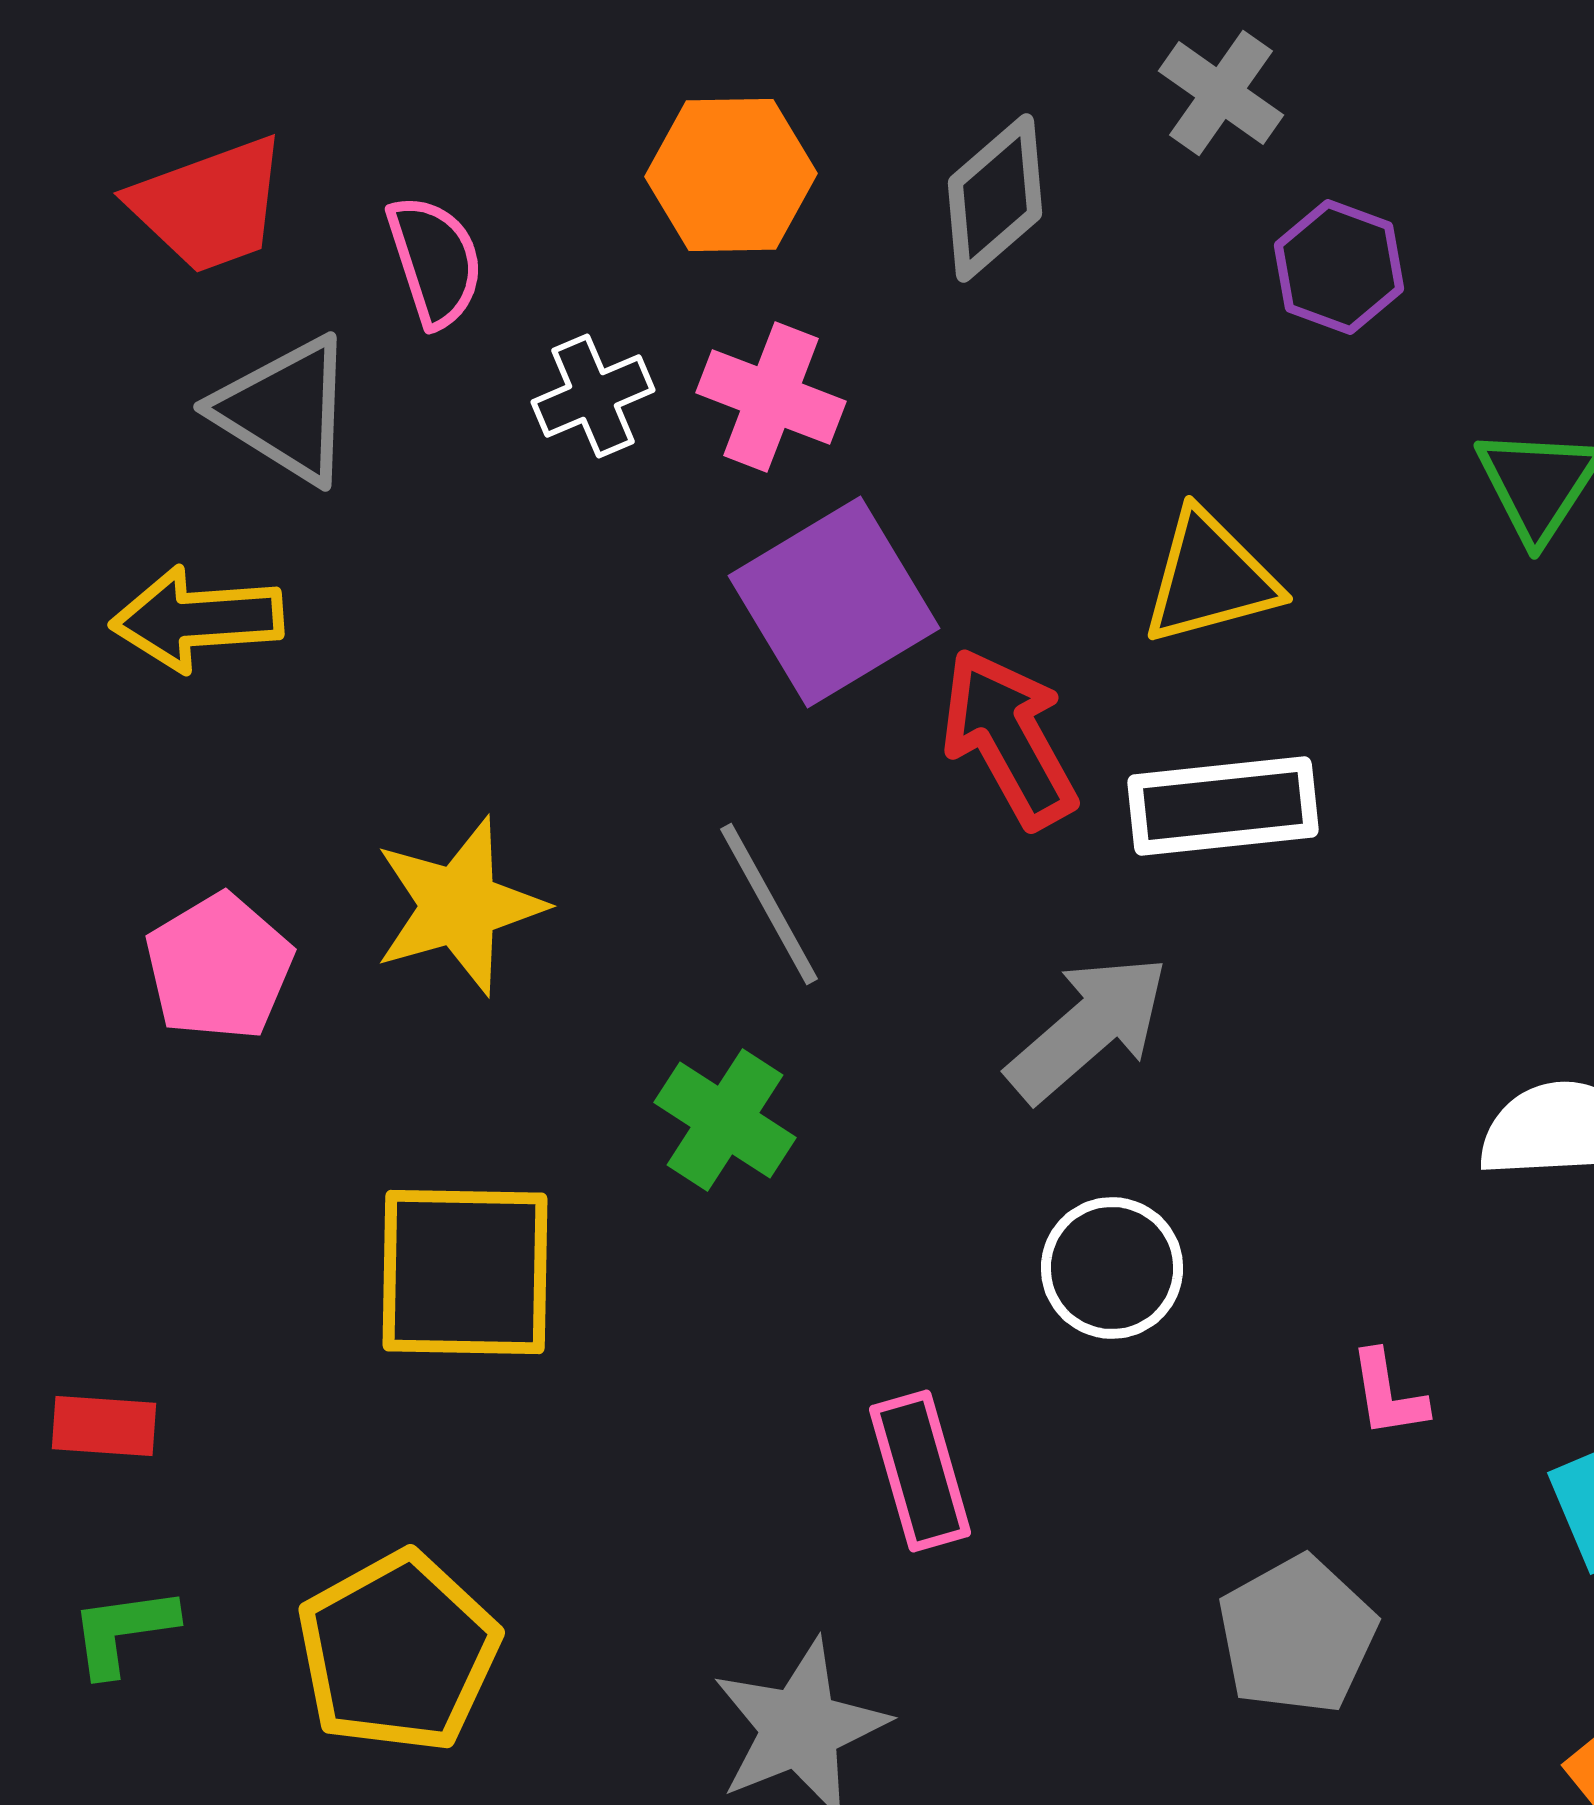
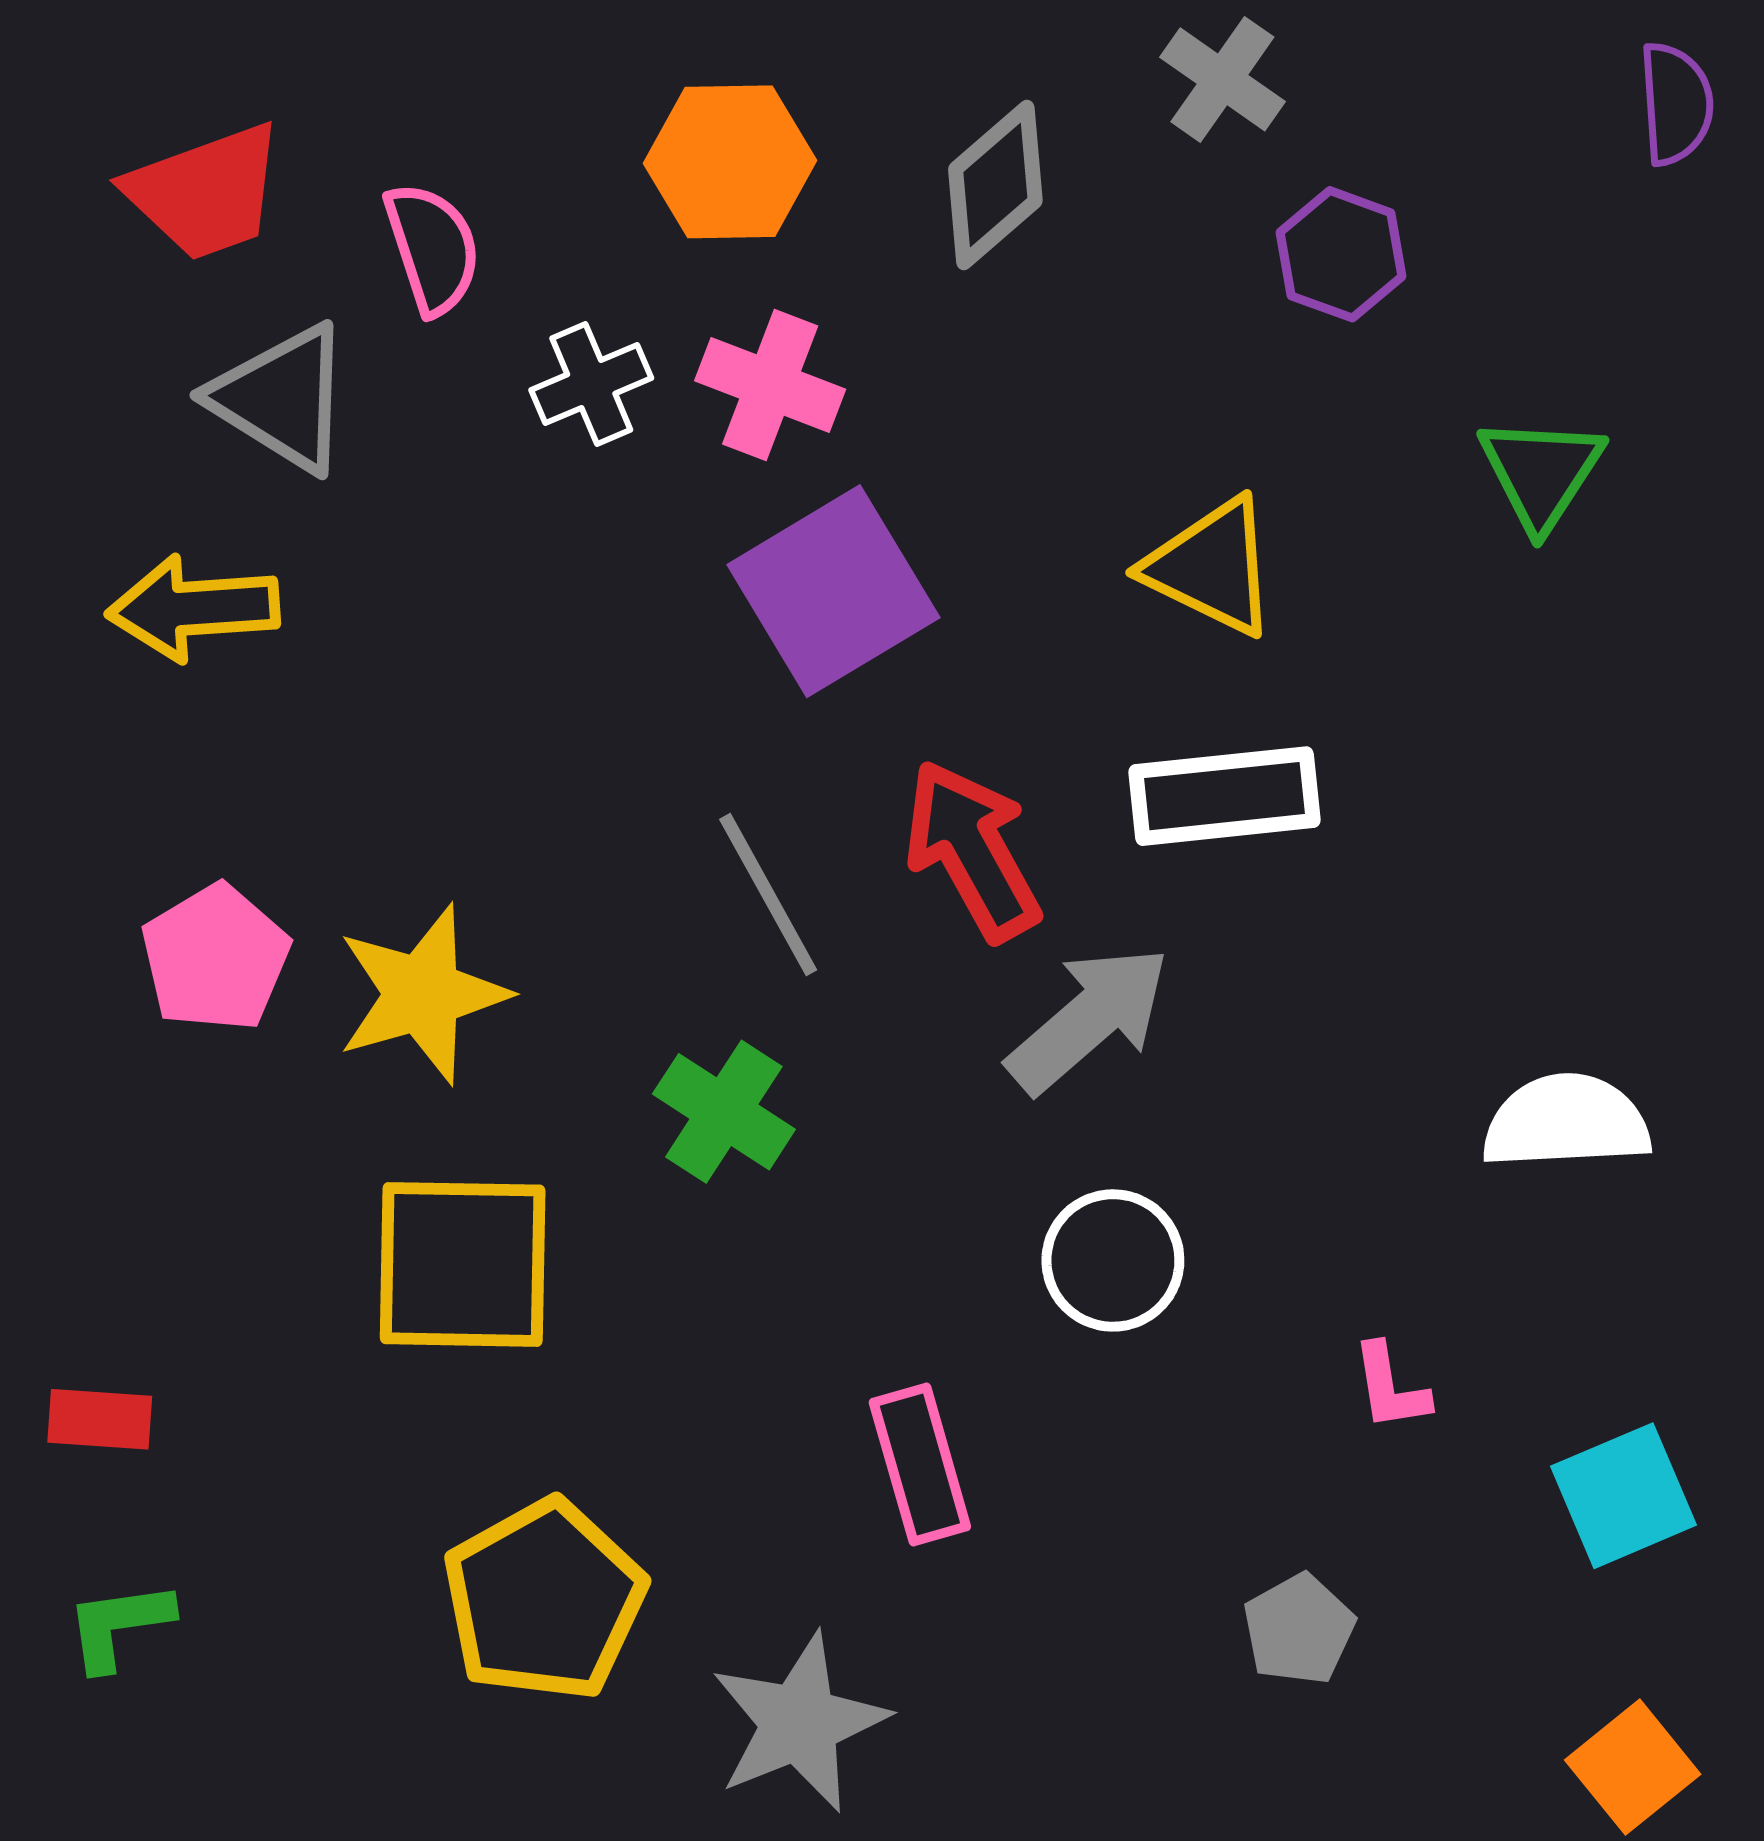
yellow triangle: (1210, 578) -> (1211, 567), turned 41
red arrow: (1009, 738) -> (972, 850), moved
yellow star: (459, 906) -> (422, 994), moved
gray pentagon: (1297, 1635) -> (1299, 1629), size x0.7
yellow pentagon: (398, 1652) -> (544, 1600), moved

